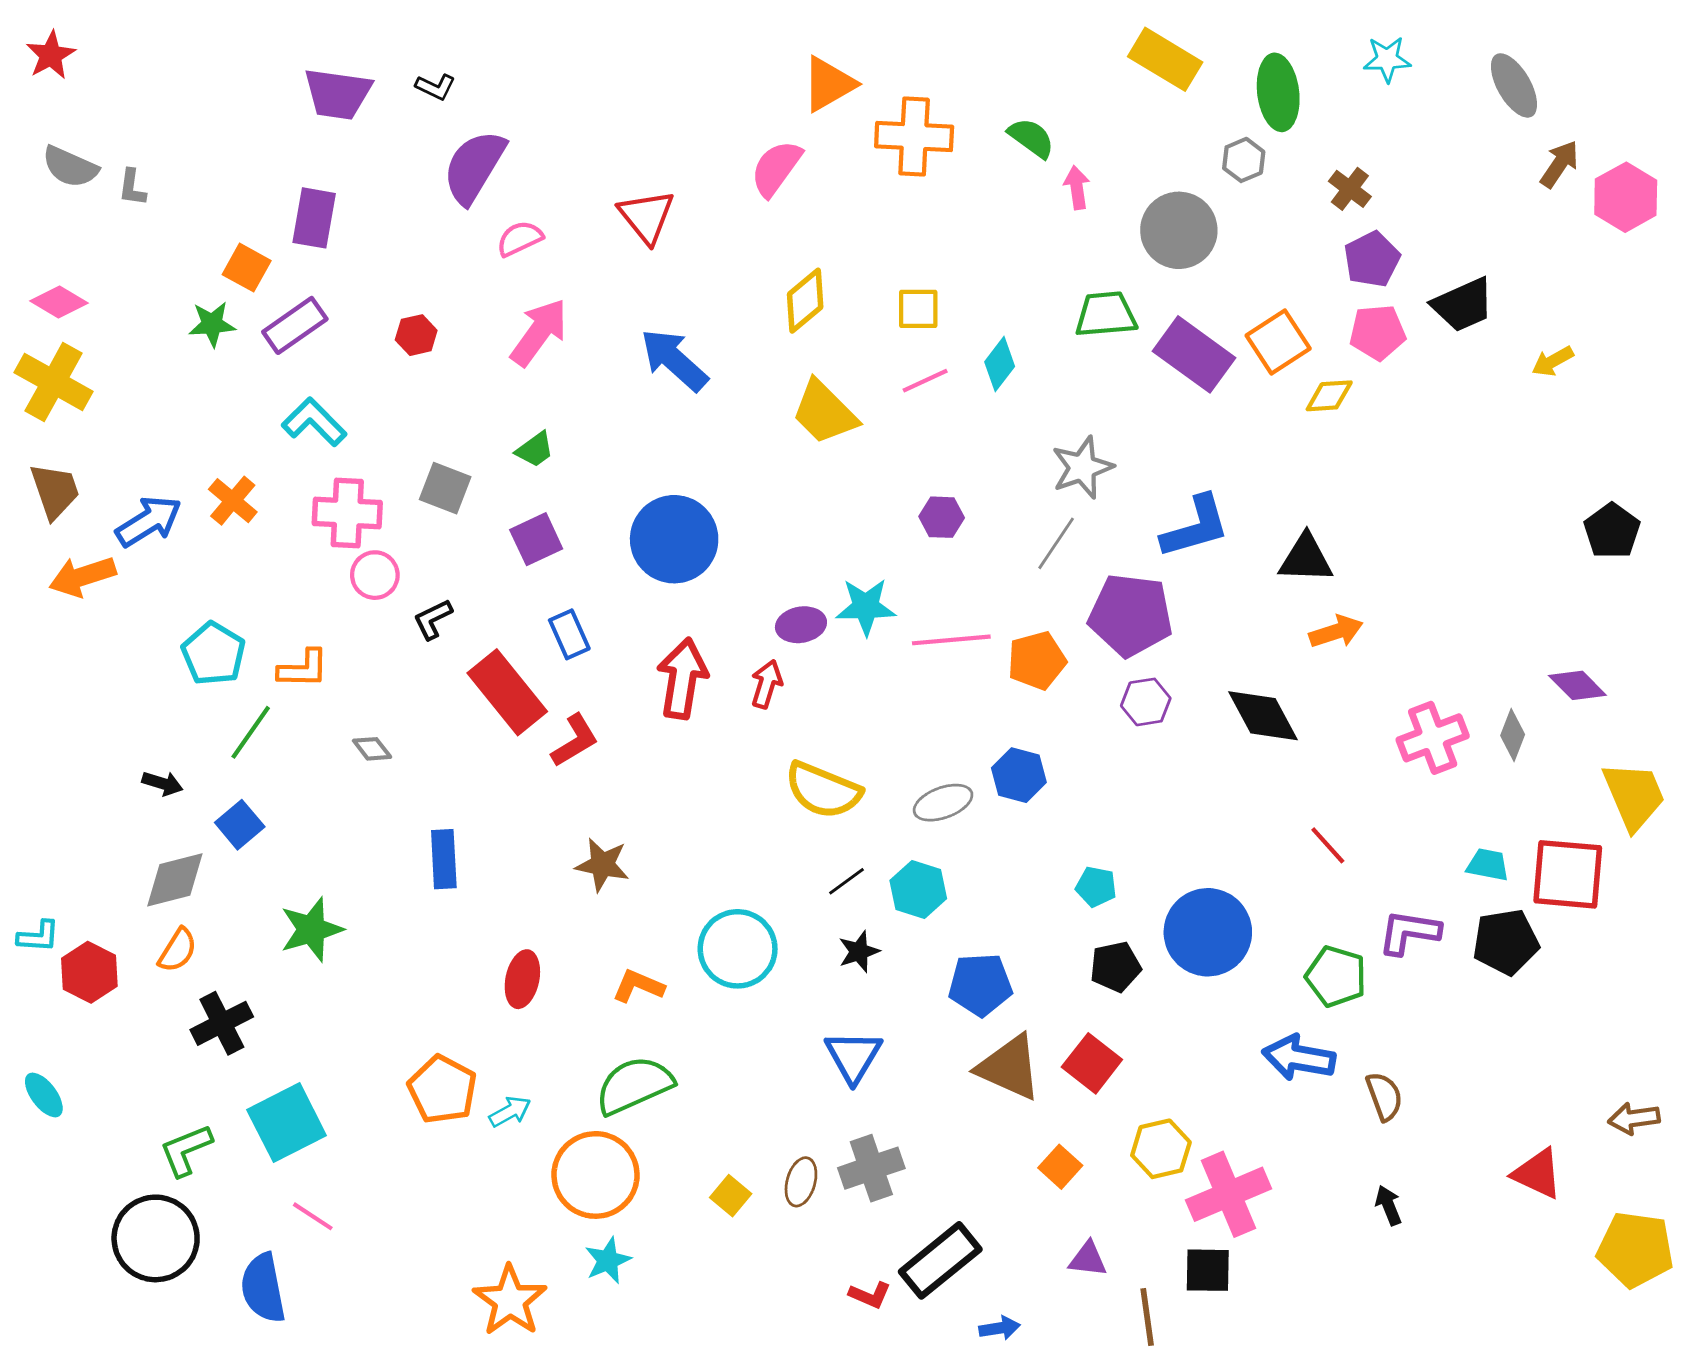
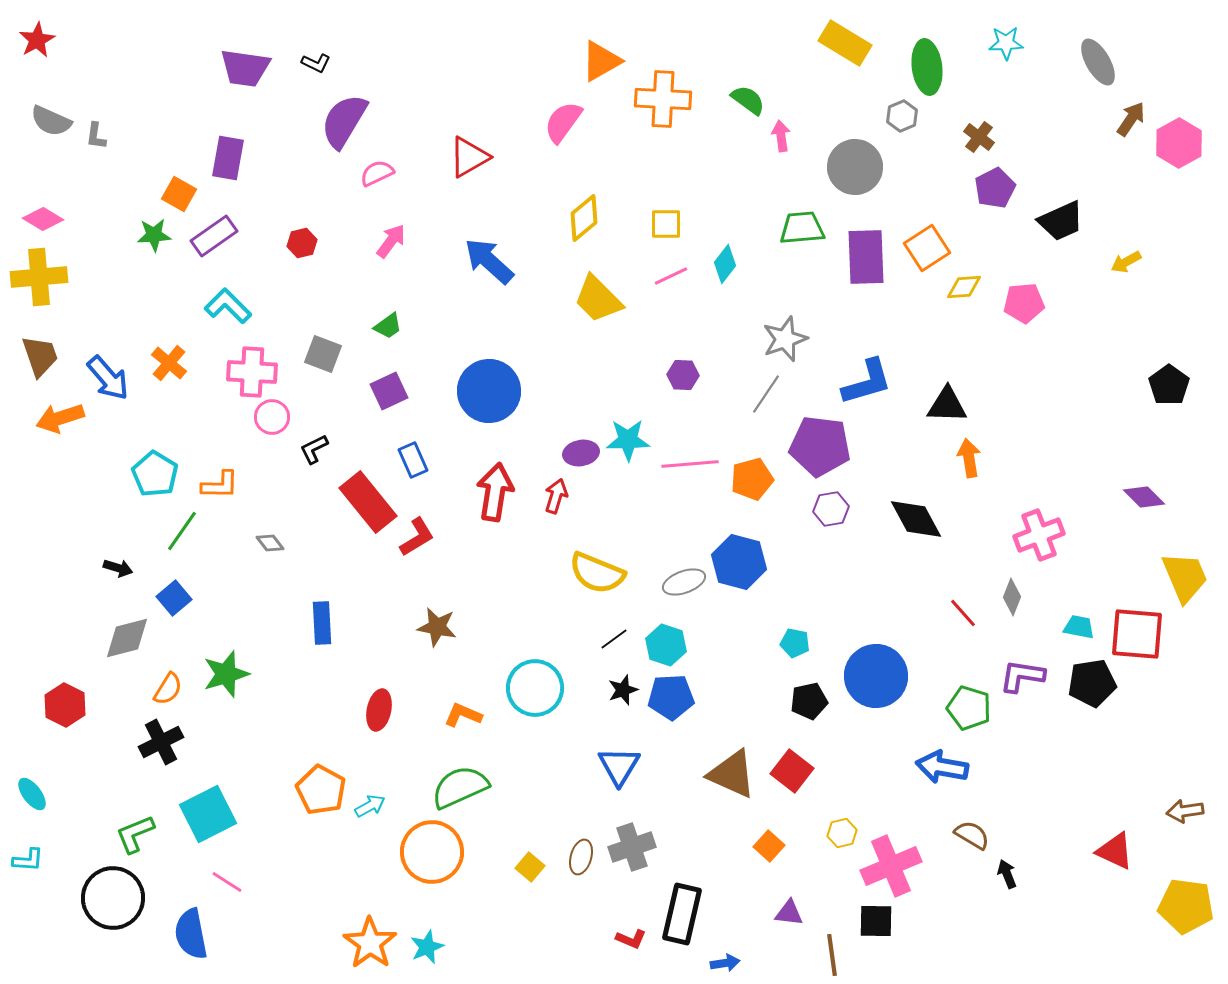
red triangle: (647, 217) -> (469, 157), turned 39
pink arrow: (539, 332) -> (391, 241), size x0.7
pink pentagon: (1377, 332) -> (1024, 303), moved
purple rectangle: (1194, 354) -> (866, 257), turned 52
yellow cross: (54, 382) -> (39, 277), turned -34
blue arrow: (149, 521) -> (108, 378), turned 81
orange arrow: (1336, 632) -> (969, 458), turned -81
gray diamond: (1513, 735) -> (1012, 597), moved
blue hexagon: (1019, 775) -> (739, 562), size x1.4
cyan L-shape: (38, 936) -> (28, 860), moved
orange semicircle: (178, 950) -> (168, 689), moved
blue pentagon: (980, 985) -> (671, 697), moved
brown semicircle: (1384, 1096) -> (972, 835), moved, turned -39
yellow hexagon: (1161, 1149) -> (842, 833), size x0.7
cyan star: (608, 1260) -> (427, 947), moved
black rectangle: (940, 1260) -> (682, 914), turned -38

